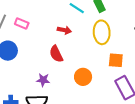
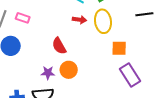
red arrow: (64, 30) -> (80, 20), moved
orange circle: (83, 77) -> (69, 70), moved

